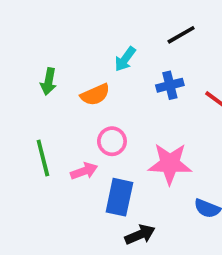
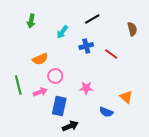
green arrow: (49, 82) -> (31, 21), moved
orange semicircle: (95, 95) -> (40, 59), moved
pink star: (170, 164) -> (86, 88), size x0.6

